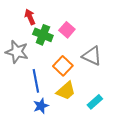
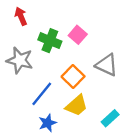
red arrow: (30, 17) -> (21, 16), moved
blue line: (36, 81) -> (42, 94), turned 50

